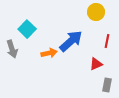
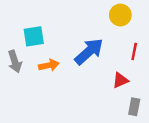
cyan square: (27, 29) -> (34, 36), turned 36
orange arrow: (49, 53) -> (49, 65), moved

